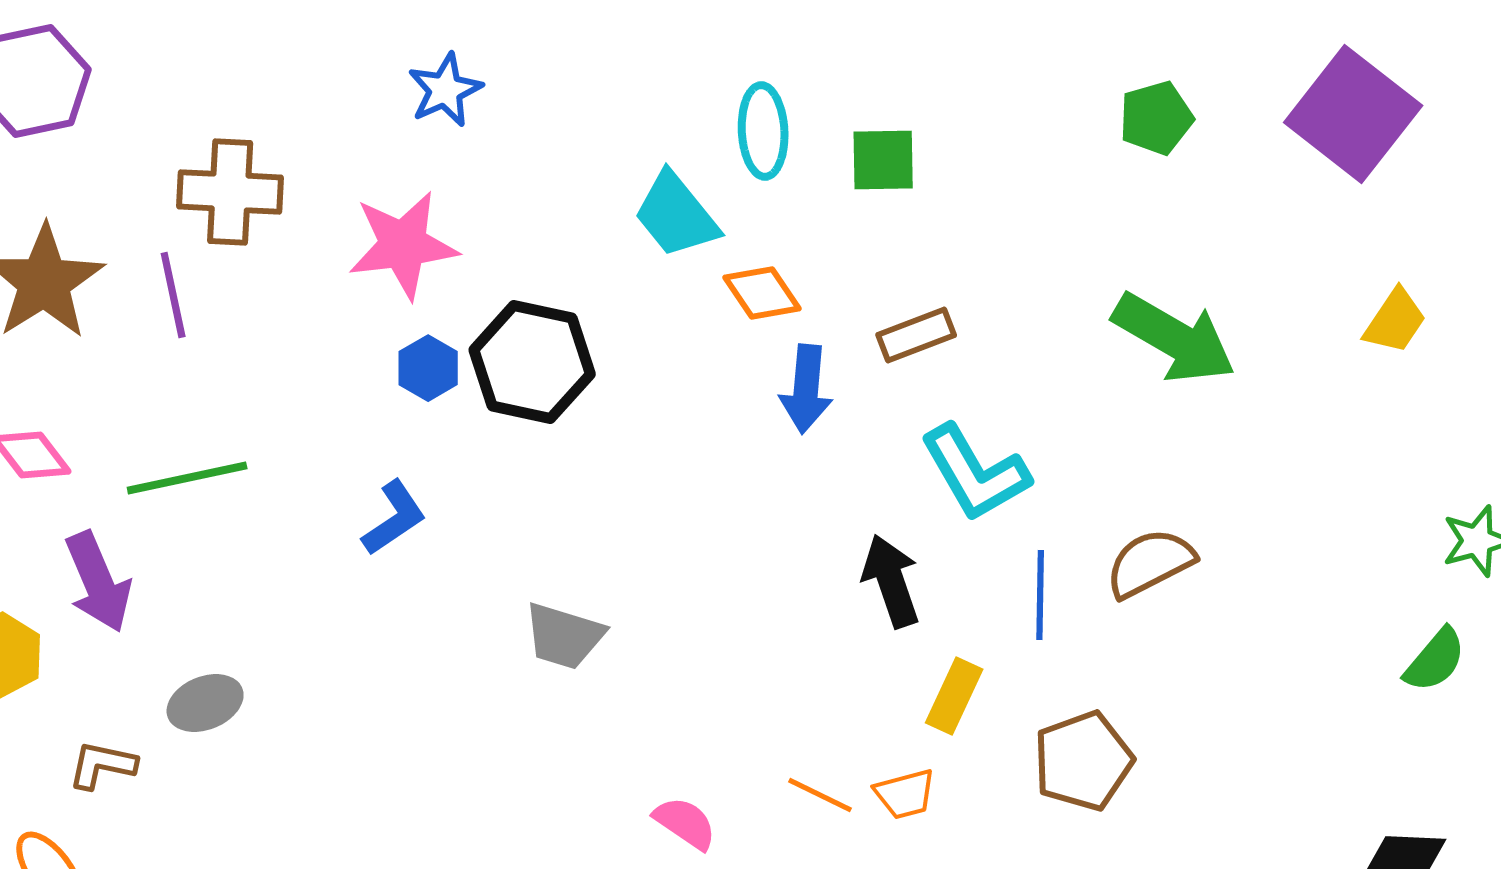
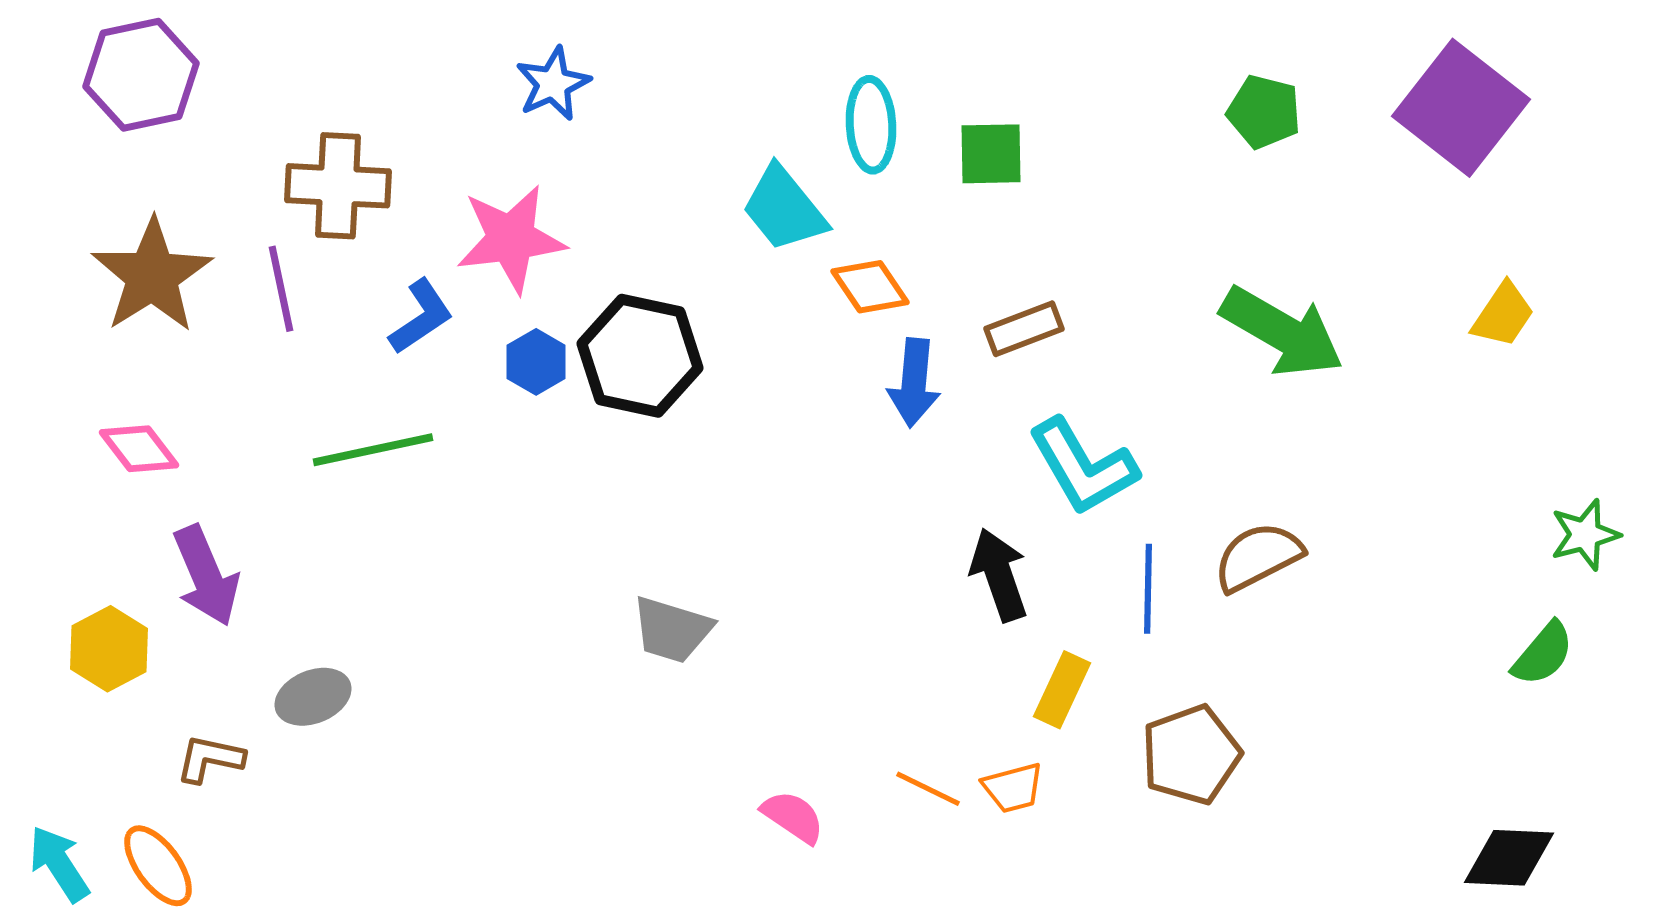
green pentagon: (1156, 118) -> (1264, 112), turned 30
green line: (187, 478) -> (373, 450), moved
blue L-shape: (394, 518) -> (421, 317), moved

